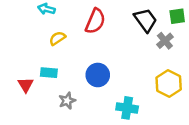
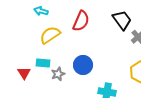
yellow semicircle: (57, 38) -> (50, 35), size x1.5
gray star: (67, 101) -> (58, 74), moved

